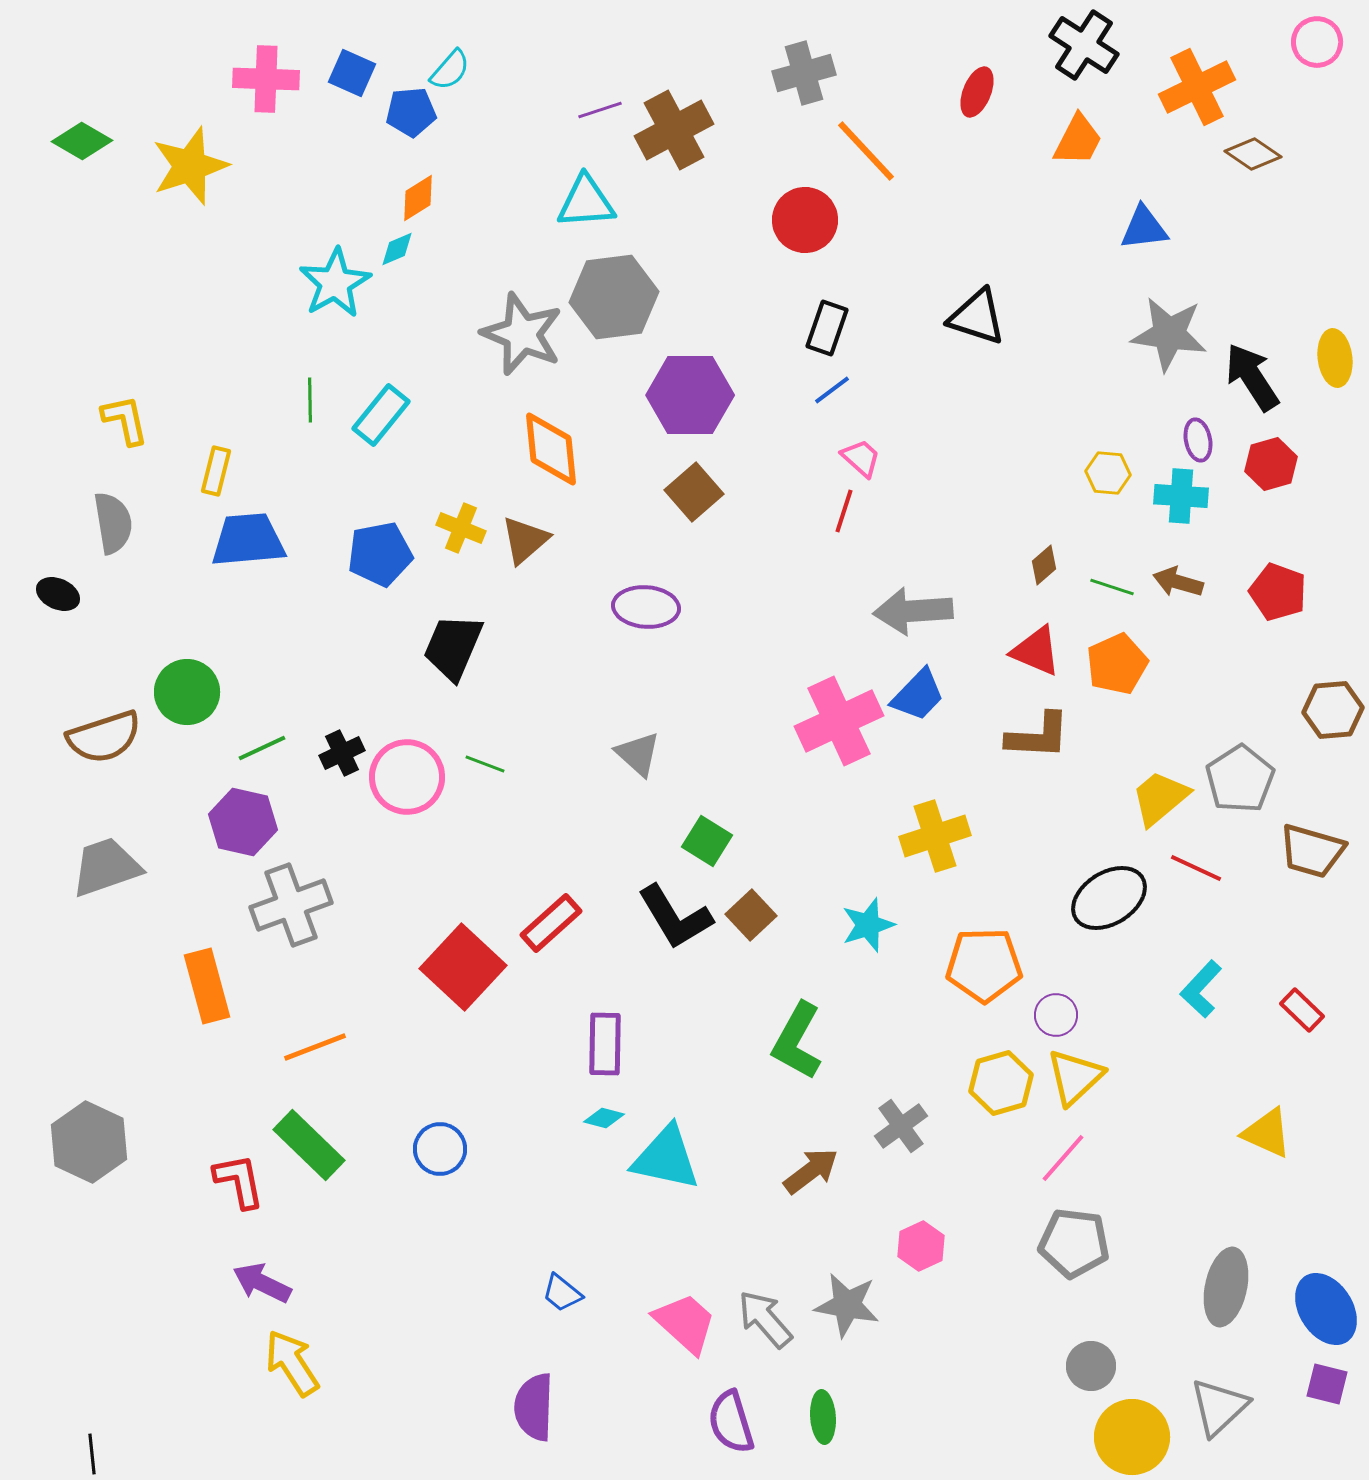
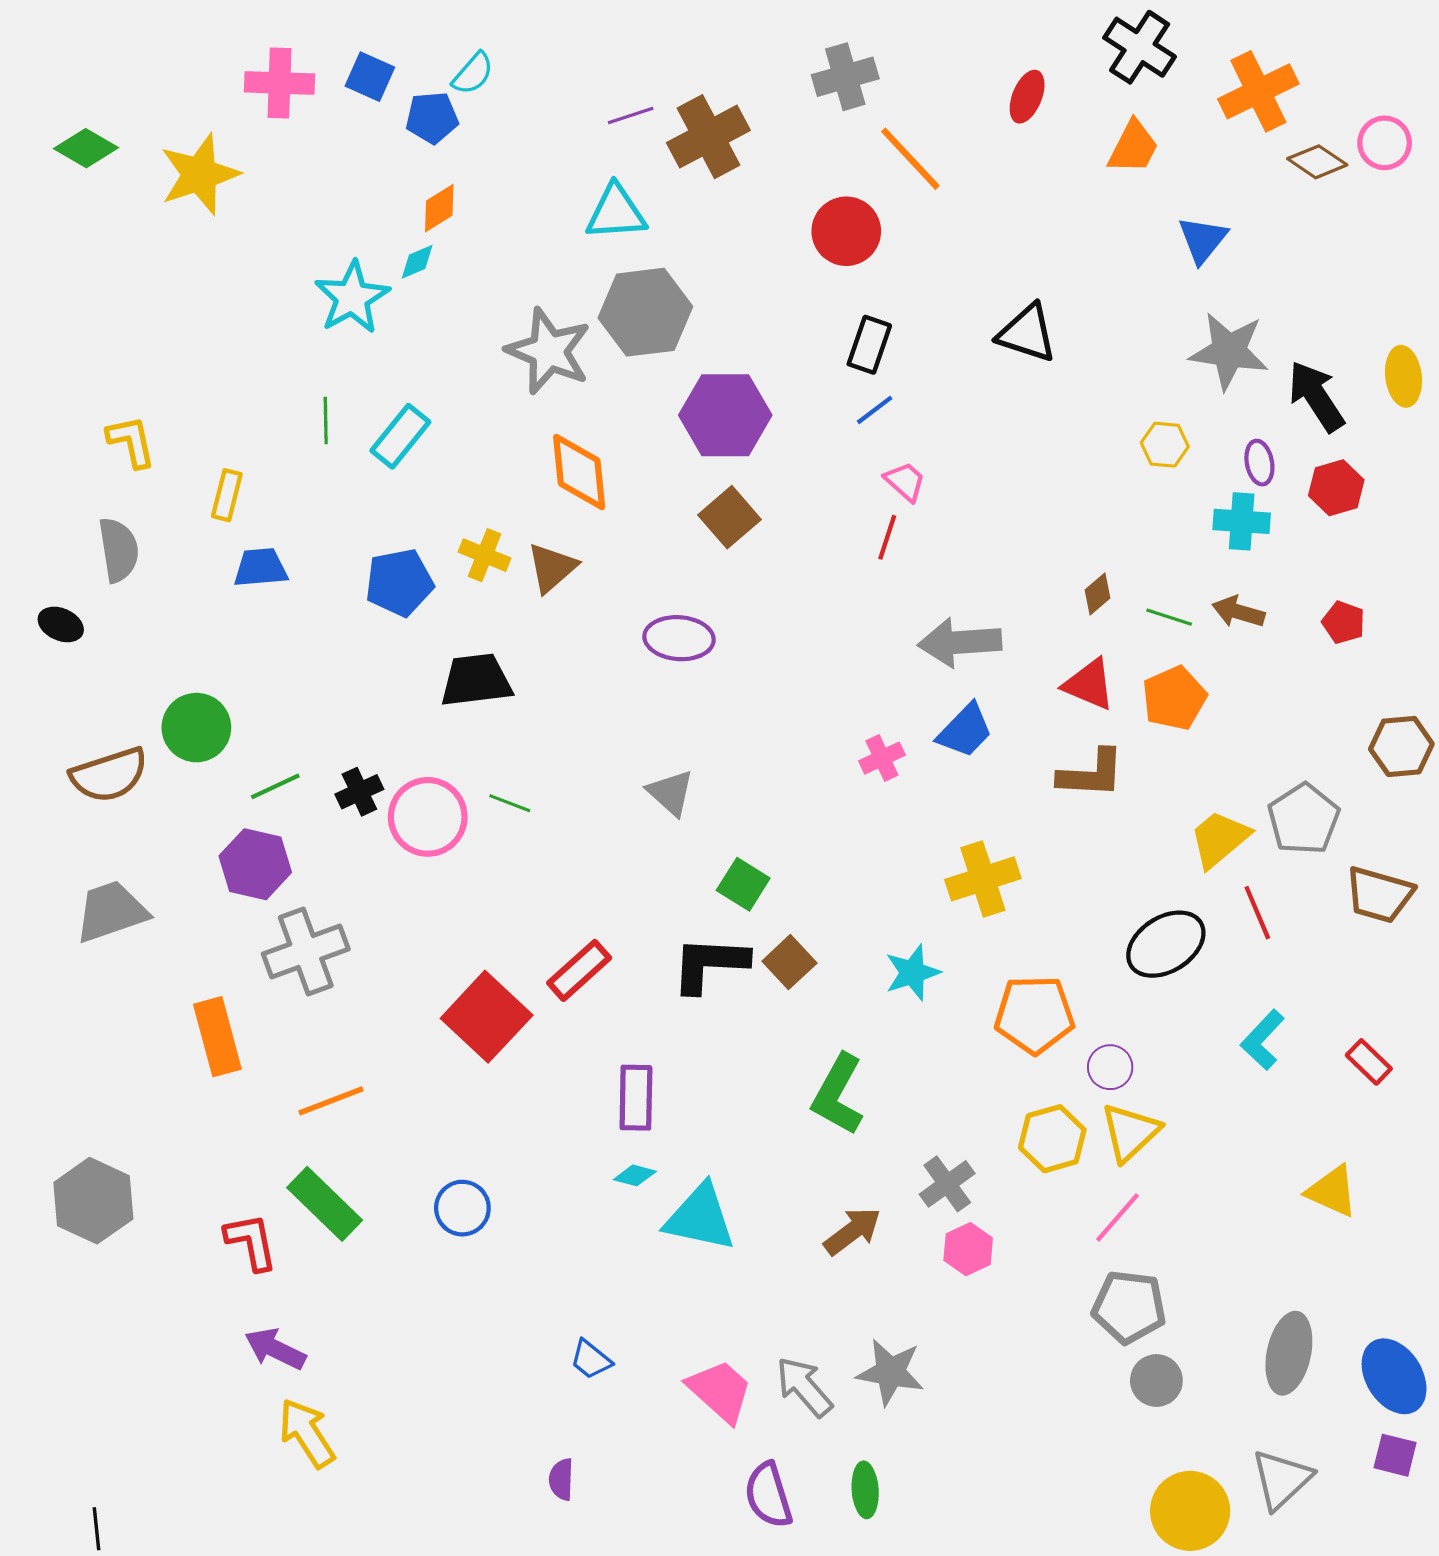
pink circle: (1317, 42) -> (1385, 143), moved
blue triangle: (1144, 228) -> (1203, 240), turned -44
yellow hexagon: (1108, 473) -> (1165, 445), moved
blue trapezoid: (248, 540) -> (261, 568), size x0.7
red pentagon: (1278, 592) -> (1344, 622), size x0.7
black trapezoid: (453, 647) -> (476, 680), turned 60
pink cross: (839, 721) -> (882, 758), size x0.5
red line: (1196, 868) -> (1257, 913), turned 42
black L-shape: (675, 917) -> (710, 964), turned 124
pink hexagon: (921, 1246) -> (968, 1249), moved
gray circle: (1091, 1366) -> (1156, 1381), moved
purple semicircle: (534, 1407) -> (561, 1479), size x0.6

